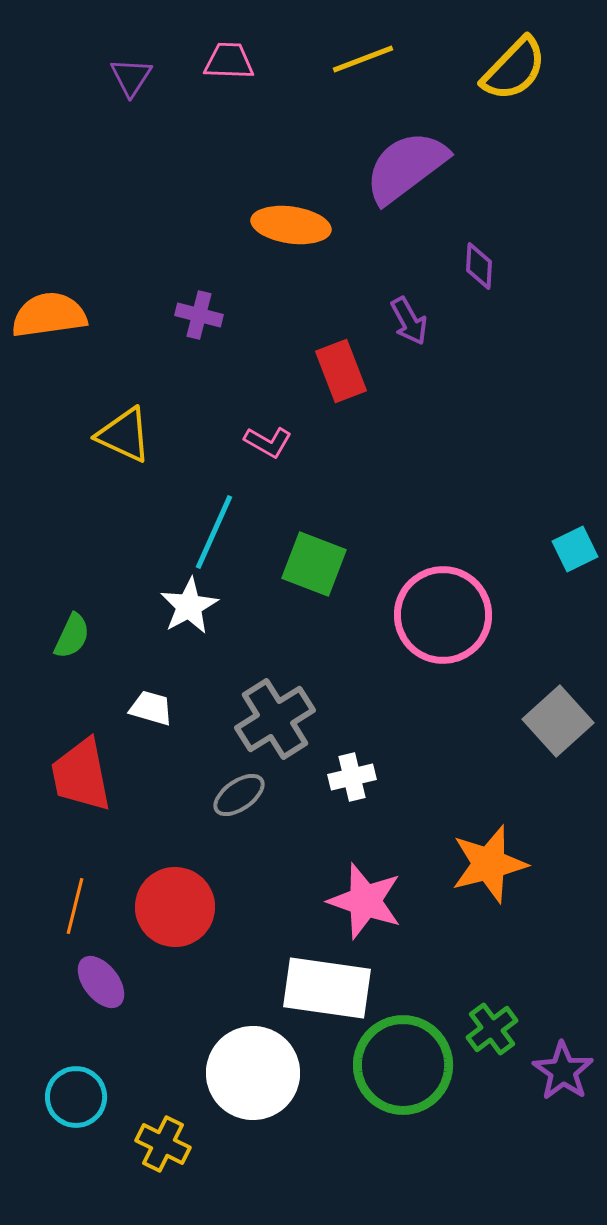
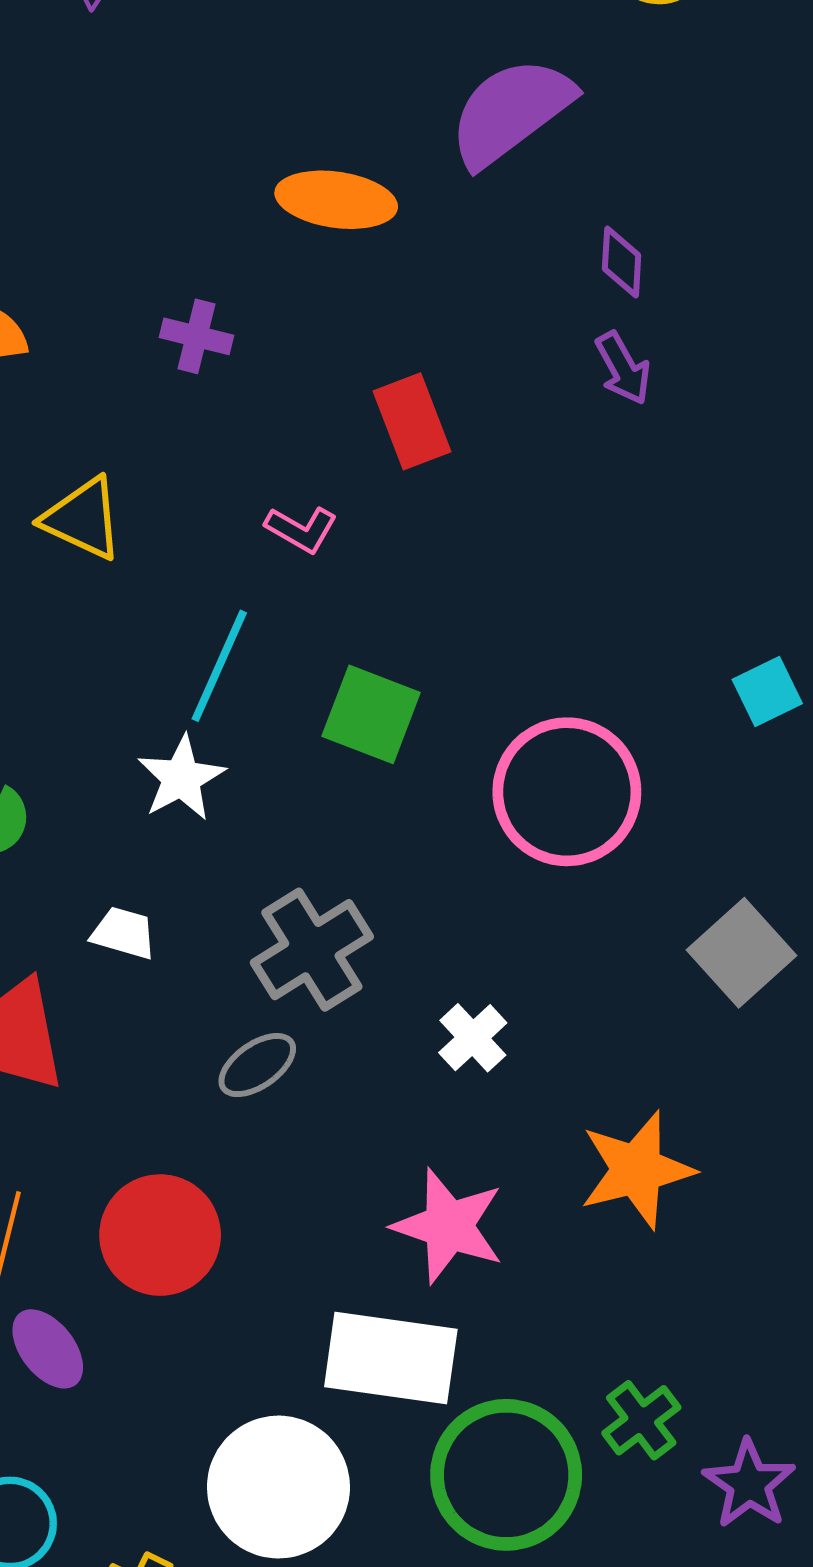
purple arrow: (409, 321) -> (623, 368), moved
white cross: (352, 777) -> (473, 1038), moved, turned -30

